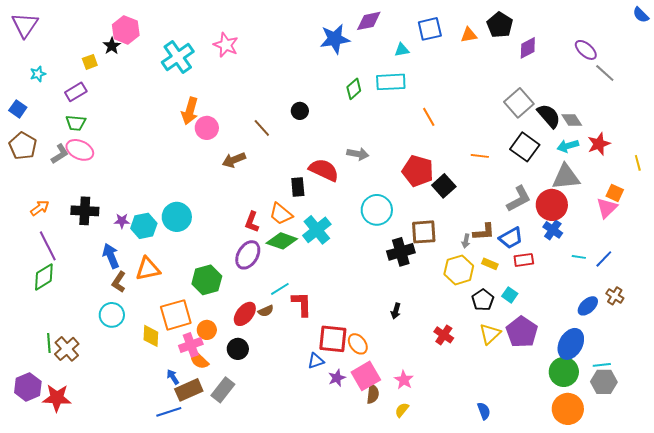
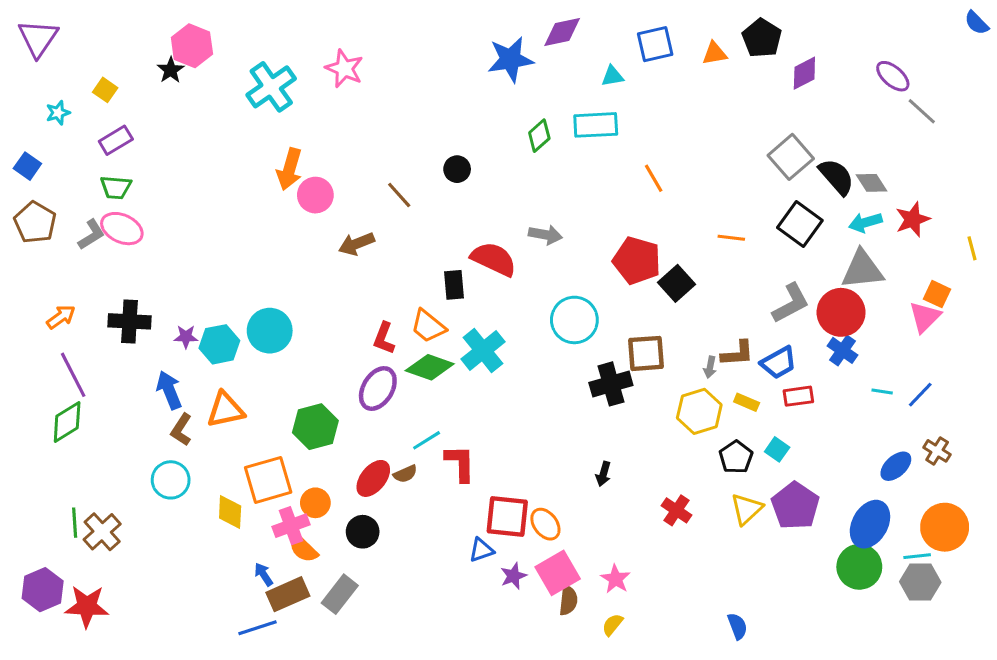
yellow square: (90, 62) -> (105, 90), moved, turned -35
orange circle: (568, 409) -> (945, 527), moved

